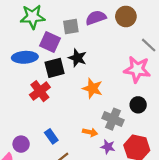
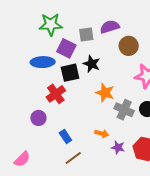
brown circle: (126, 16) -> (129, 46), moved
gray cross: (113, 119) -> (124, 110), moved
purple circle: (21, 144) -> (38, 118), moved

